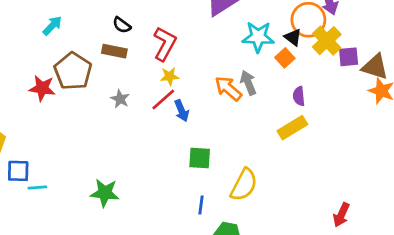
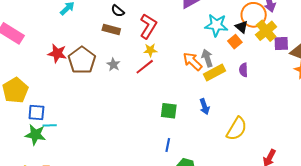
brown pentagon: (73, 71) -> (82, 60), moved
blue arrow: (182, 111) -> (205, 107), moved
yellow rectangle: (292, 128) -> (215, 73), moved
yellow semicircle: (244, 185) -> (237, 129), moved
green star: (105, 193) -> (35, 135), moved

